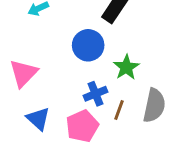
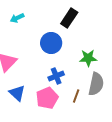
green star: (126, 67) -> (88, 58), moved, turned 30
brown line: (119, 110) -> (76, 96), moved

